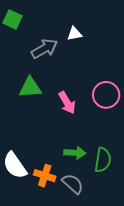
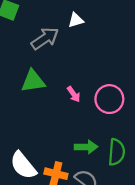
pink circle: (106, 95) -> (109, 99), moved
pink arrow: (67, 103) -> (74, 94), size x0.7

